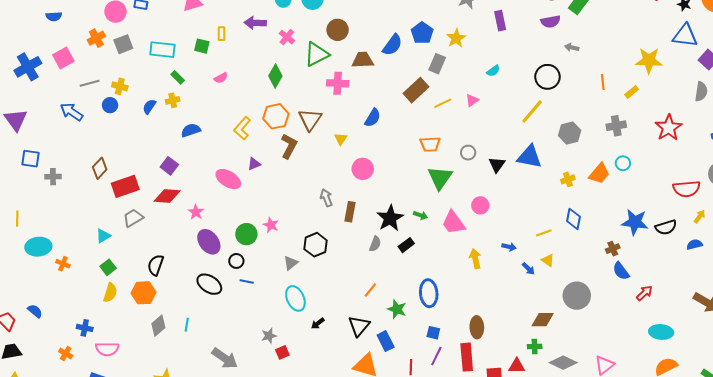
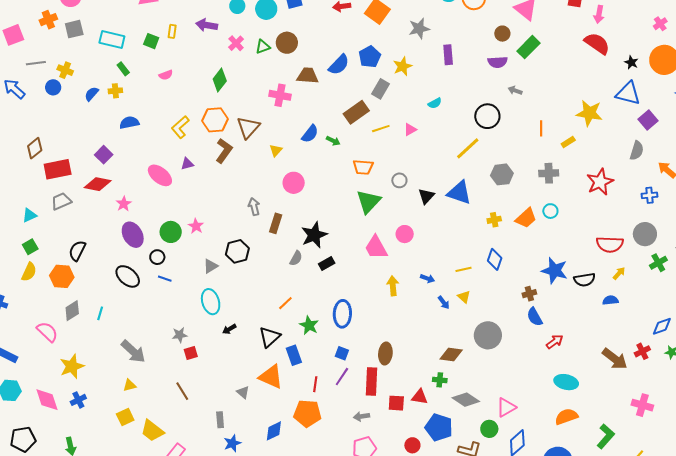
green triangle: (317, 54) -> (263, 47), moved, size x0.6
green arrow: (420, 215) -> (333, 141), moved
pink semicircle: (107, 349) -> (47, 332), moved, turned -145

